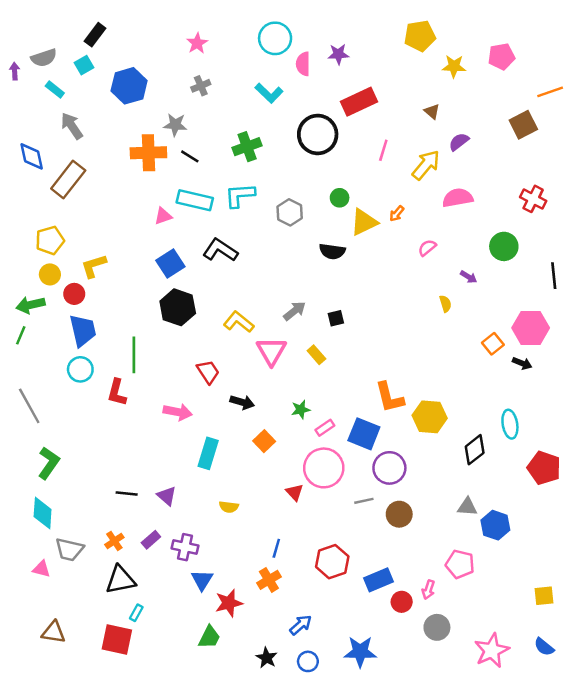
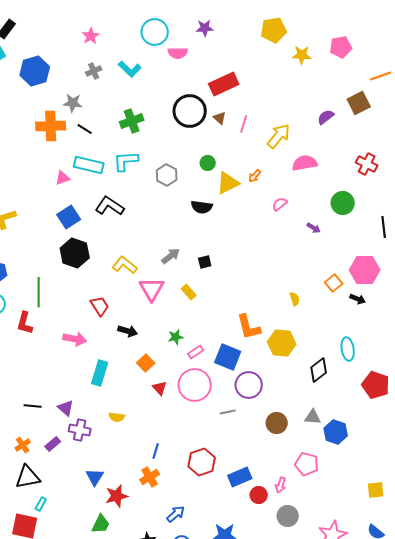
purple star: (338, 54) -> (205, 28), moved
pink semicircle: (303, 64) -> (178, 53), turned -90
cyan L-shape: (269, 93) -> (130, 69), moved
brown triangle: (432, 111) -> (220, 118), moved
purple semicircle: (459, 142) -> (326, 117), moved
yellow semicircle: (445, 304) -> (295, 299), moved
red triangle: (295, 492) -> (160, 388), moved
brown circle: (399, 514) -> (277, 423), moved
purple cross: (185, 547) -> (80, 430), moved

